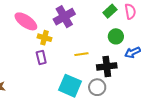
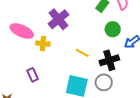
yellow line: (81, 54) -> (82, 53), turned 48
purple rectangle: (41, 58) -> (33, 75), moved

